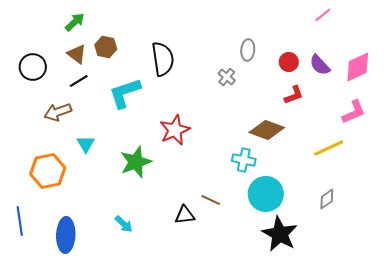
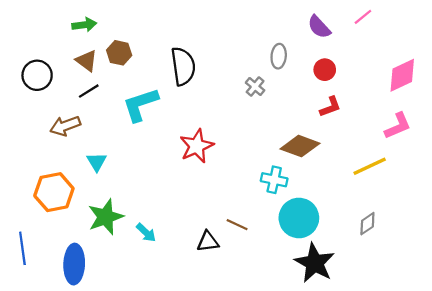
green arrow: (75, 22) -> (84, 25), turned 35
purple semicircle: (320, 65) -> (319, 27), moved
green star: (136, 162) -> (106, 217), moved
cyan arrow: (124, 224) -> (146, 233), moved

